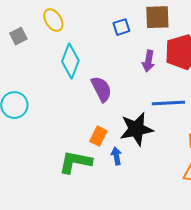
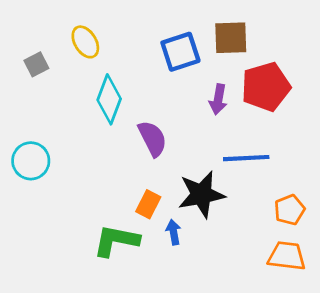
blue square: (121, 27) -> (180, 52), size x1.6

